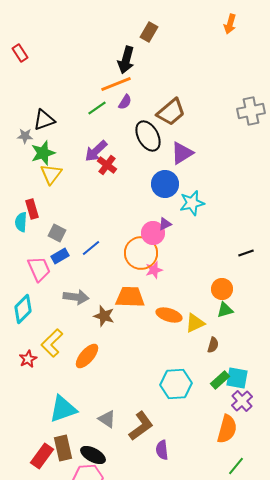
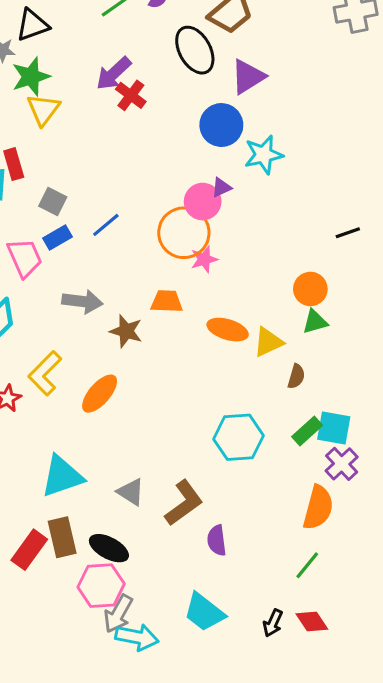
orange trapezoid: (130, 297) -> (167, 301), size x0.7
green line: (236, 466) -> (307, 565), moved

